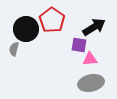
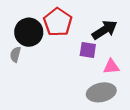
pink triangle: (90, 59) -> (111, 67), moved

